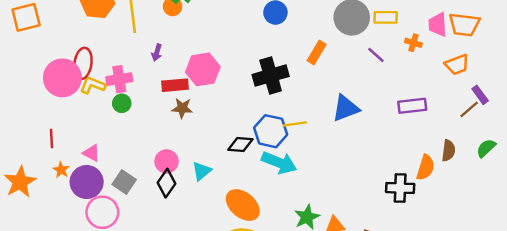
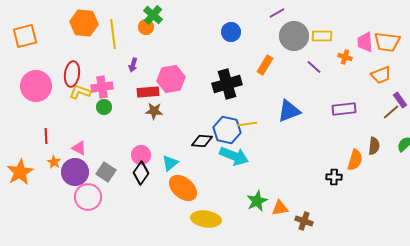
pink circle: (62, 78) -> (36, 86), moved
black cross: (400, 188) -> (334, 177), size x0.7
orange ellipse: (243, 205) -> (183, 188), moved

